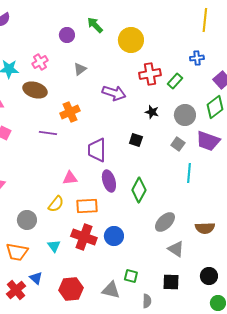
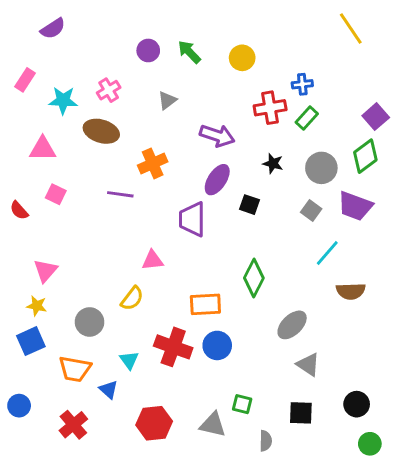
yellow line: (205, 20) -> (351, 28), turned -40
green arrow: (95, 25) -> (189, 52), moved
yellow circle: (131, 40) -> (242, 58), size x0.7
blue cross: (197, 58) -> (302, 84), moved
cyan line: (189, 173) -> (327, 253), turned 36
purple ellipse: (109, 181) -> (217, 180), moved, turned 50
orange rectangle: (87, 206) -> (205, 304), moved
brown semicircle: (205, 228) -> (351, 291), moved
blue triangle: (36, 278) -> (109, 389), moved

